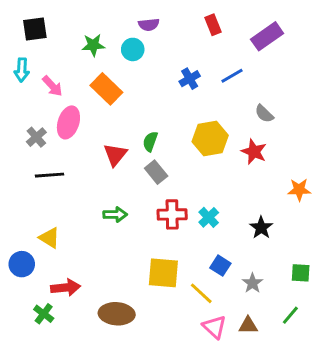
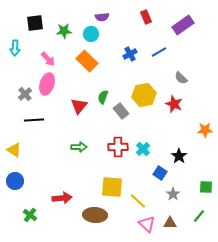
black square: (35, 29) -> (35, 23), moved
pink arrow: (52, 86) -> (48, 59), moved
orange rectangle: (106, 89) -> (87, 61), moved
gray rectangle: (156, 172) -> (121, 111), moved
yellow triangle: (49, 238) -> (14, 150), moved
blue square: (220, 266) -> (160, 173), moved
red arrow: (66, 287) -> (62, 198), moved
brown ellipse: (117, 314) -> (95, 215), moved

